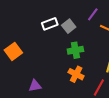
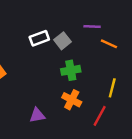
purple line: (93, 14) -> (92, 26), turned 56
purple triangle: (35, 86) -> (37, 115), moved

